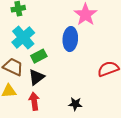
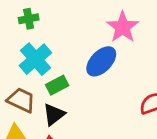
blue ellipse: (70, 39) -> (101, 61), turned 40

